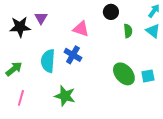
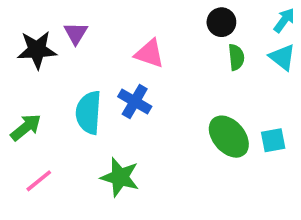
black circle: (111, 12) -> (221, 22), moved
pink line: (21, 98) -> (39, 181), turned 35

